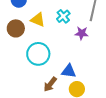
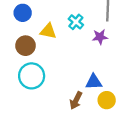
cyan circle: (38, 54) -> (32, 76), moved

